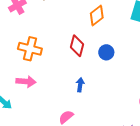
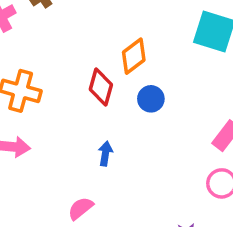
orange diamond: (97, 15) -> (134, 56), moved

